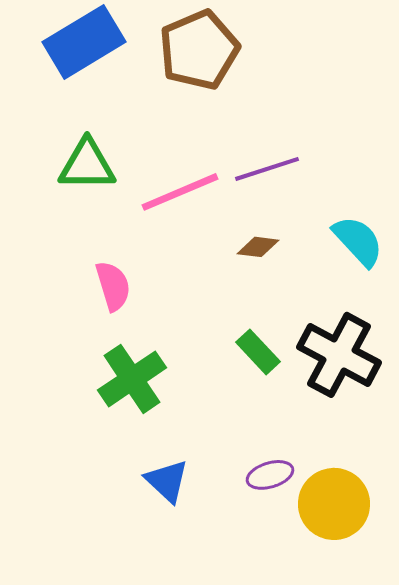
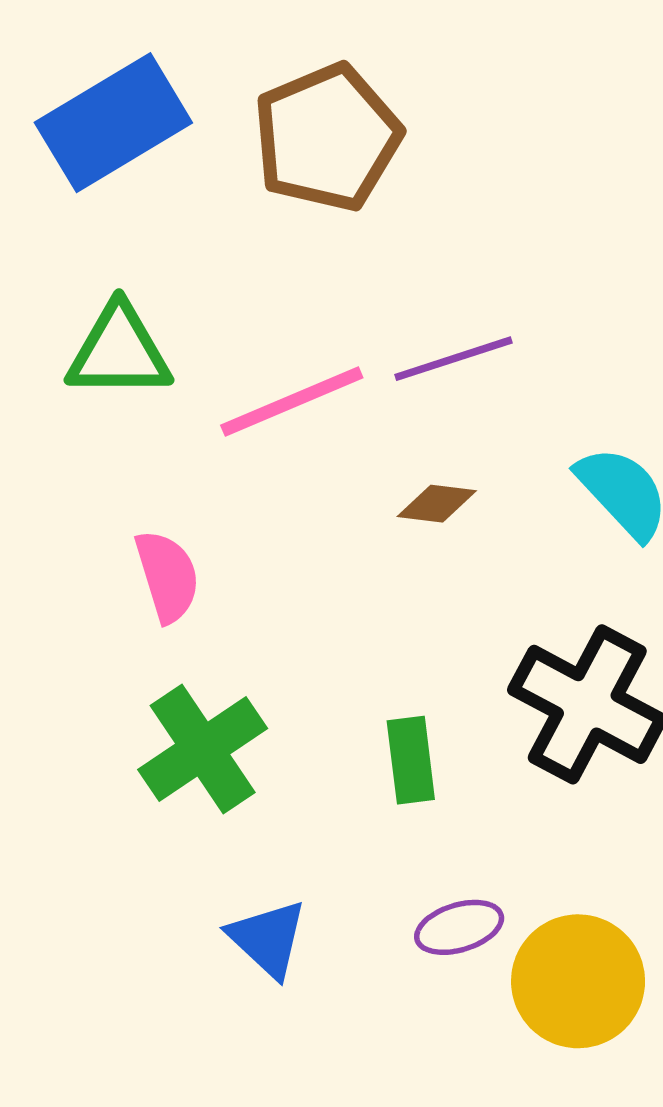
green rectangle: (258, 352) -> (411, 760), moved, turned 36

